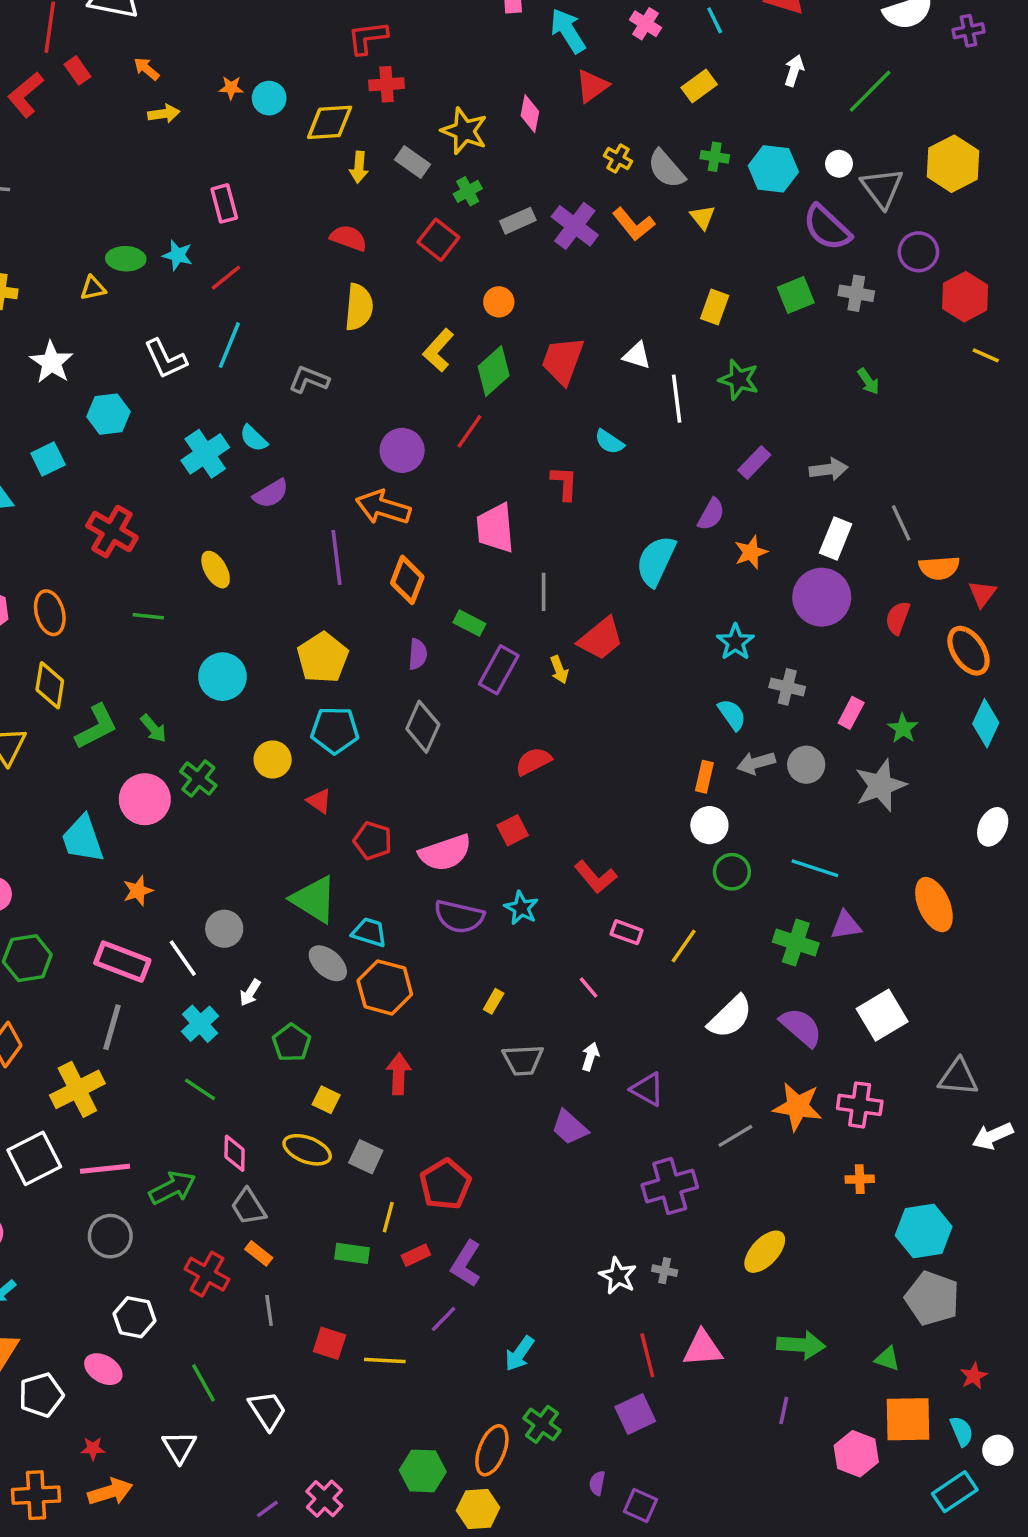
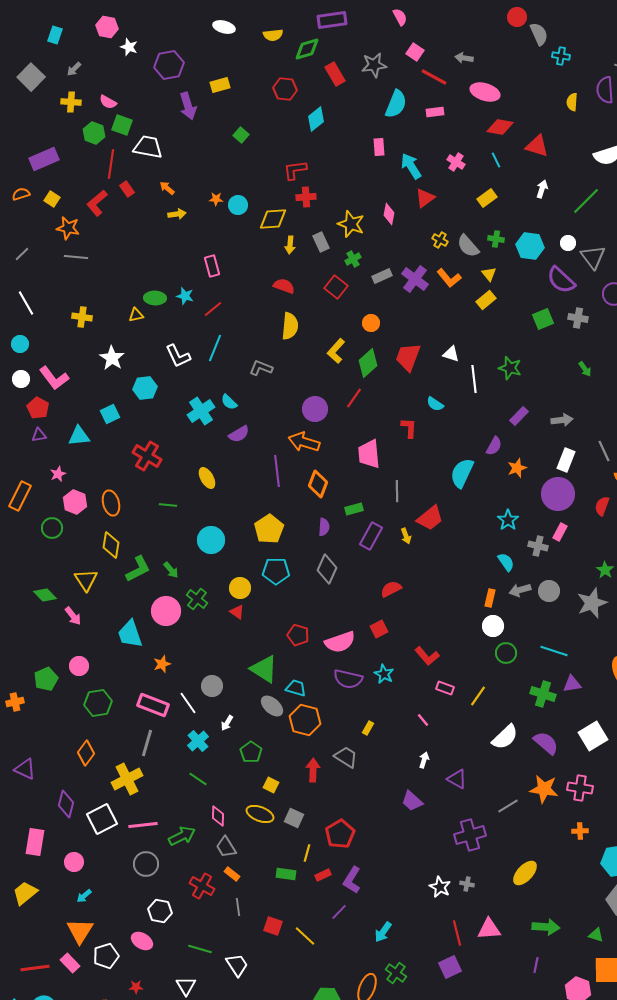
gray rectangle: (412, 162) -> (321, 242), turned 30
yellow rectangle: (715, 307) -> (486, 300), moved, turned 30
green rectangle: (469, 623) -> (354, 509), turned -42
pink rectangle: (851, 713) -> (560, 532), moved
red triangle: (319, 801) -> (237, 612), moved
gray trapezoid: (523, 1060) -> (346, 757), moved, turned -145
yellow line: (385, 1360) -> (305, 936), turned 40
green line: (203, 1383) -> (200, 949), turned -45

